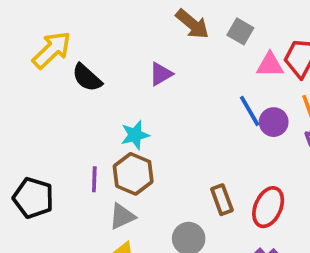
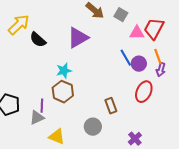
purple triangle: (161, 74) -> (78, 38), size x1.6
purple line: (94, 179) -> (42, 106), moved
red ellipse: (268, 207) -> (144, 92), moved
gray triangle: (122, 216) -> (37, 118), moved

